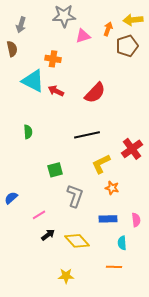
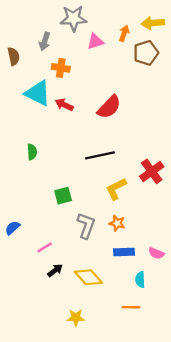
gray arrow: (21, 25) -> (45, 41), moved
orange star: (112, 188) -> (117, 223), moved
pink semicircle: (136, 220) -> (156, 253), turned 120

